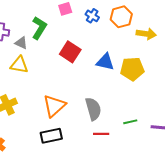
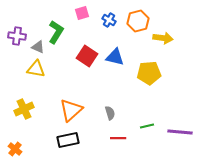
blue triangle: (105, 62) -> (115, 57), moved
gray semicircle: (93, 109) -> (110, 113), size x0.6

